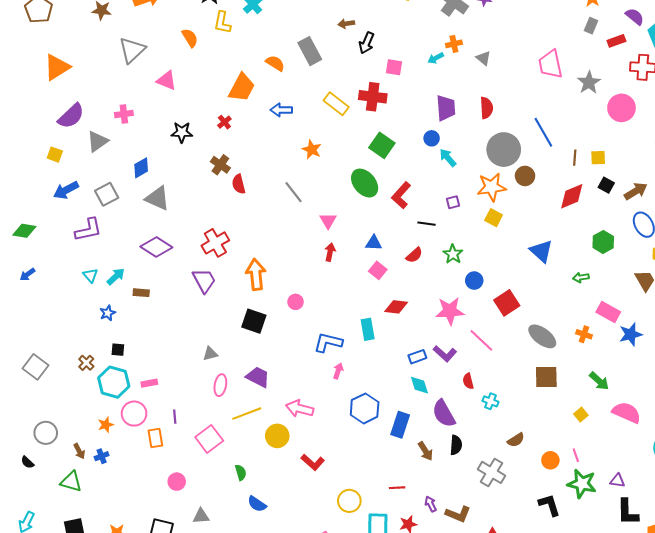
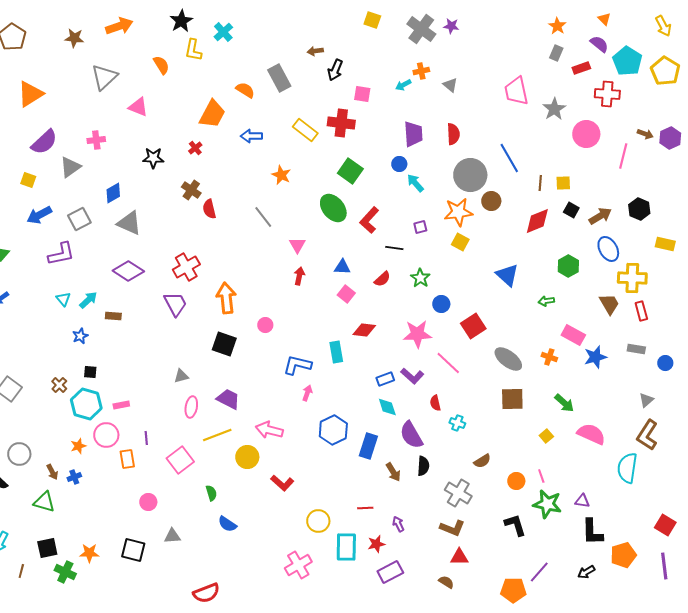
brown L-shape: (458, 514) -> (452, 528), moved

